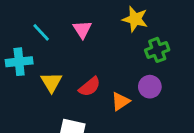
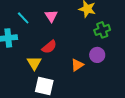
yellow triangle: (51, 82) -> (34, 63), moved
red semicircle: (90, 87) -> (49, 47), moved

